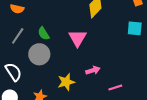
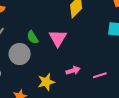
green semicircle: (44, 34) -> (33, 37), moved
pink line: (115, 88) -> (100, 75), moved

